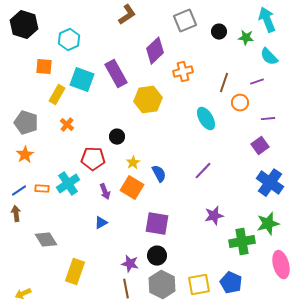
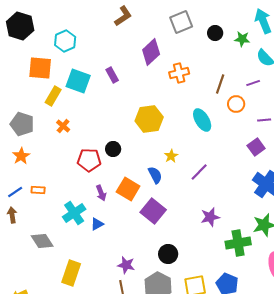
orange square: (44, 67) -> (40, 68), size x1.4
purple rectangle: (116, 74) -> (112, 75), size x0.6
yellow hexagon: (148, 100) -> (149, 119), moved
black circle: (117, 137) -> (113, 149), moved
yellow star: (133, 163) -> (171, 156), moved
cyan cross: (68, 184) -> (74, 213), moved
purple square: (157, 224) -> (153, 211), moved, turned 30
black circle: (157, 256) -> (168, 254), moved

